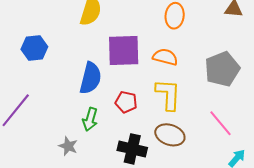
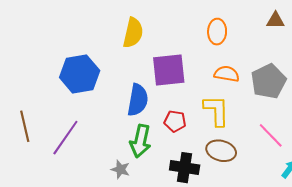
blue hexagon: (34, 48) -> (80, 74), size x1.5
orange semicircle: (165, 57) -> (227, 74), moved
green arrow: (90, 119) -> (140, 141), size x1.4

